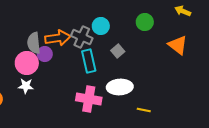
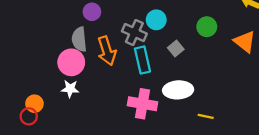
green circle: (145, 22) -> (207, 27), moved
orange arrow: (58, 38) -> (107, 51), moved, turned 80
purple circle: (45, 54) -> (92, 12), moved

